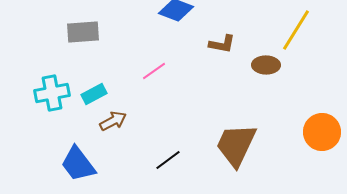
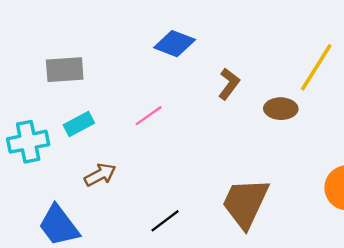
brown L-shape: (222, 44) -> (229, 84), turned -64
cyan rectangle: (94, 94) -> (79, 124), moved

